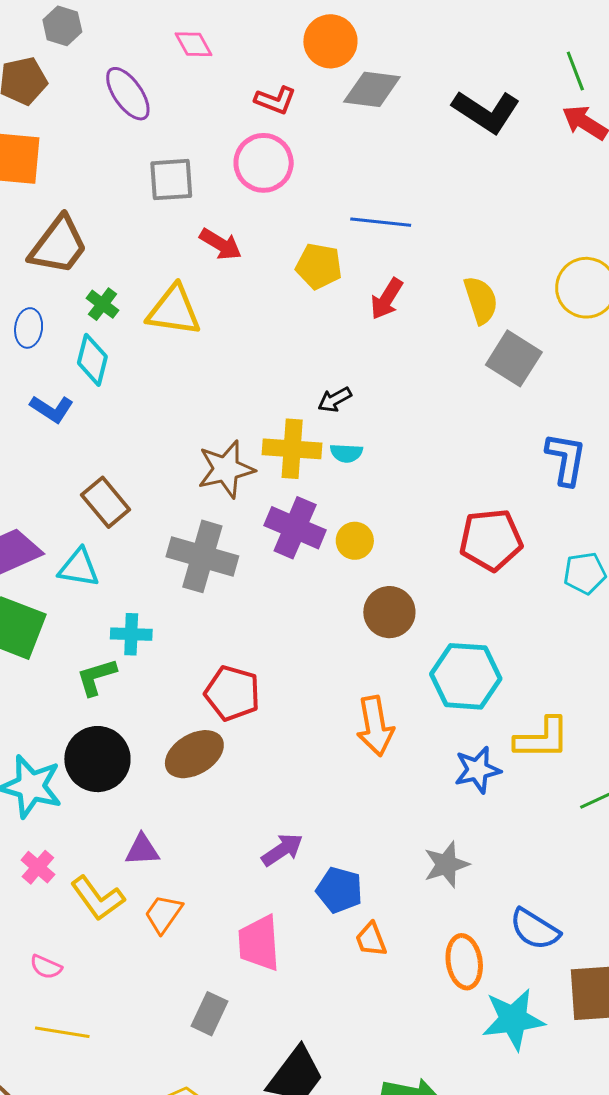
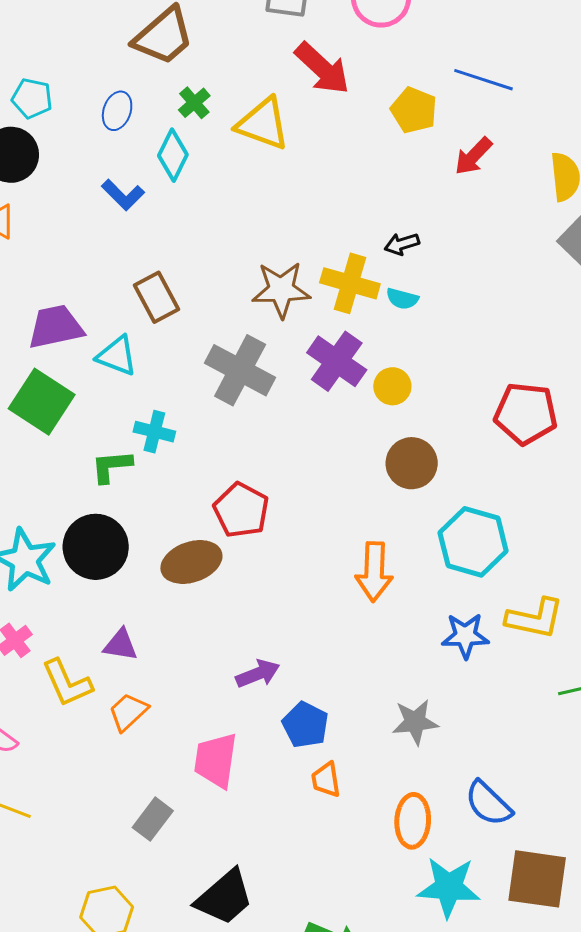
red arrow: (221, 244) -> (322, 68), size x1.4

